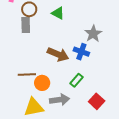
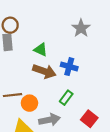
green triangle: (58, 13) -> (41, 50), moved
gray star: (93, 34) -> (81, 28), moved

